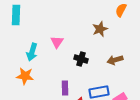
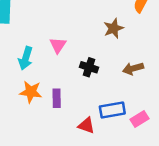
orange star: (25, 76) -> (31, 92), moved
purple rectangle: (65, 88) -> (57, 98), moved

